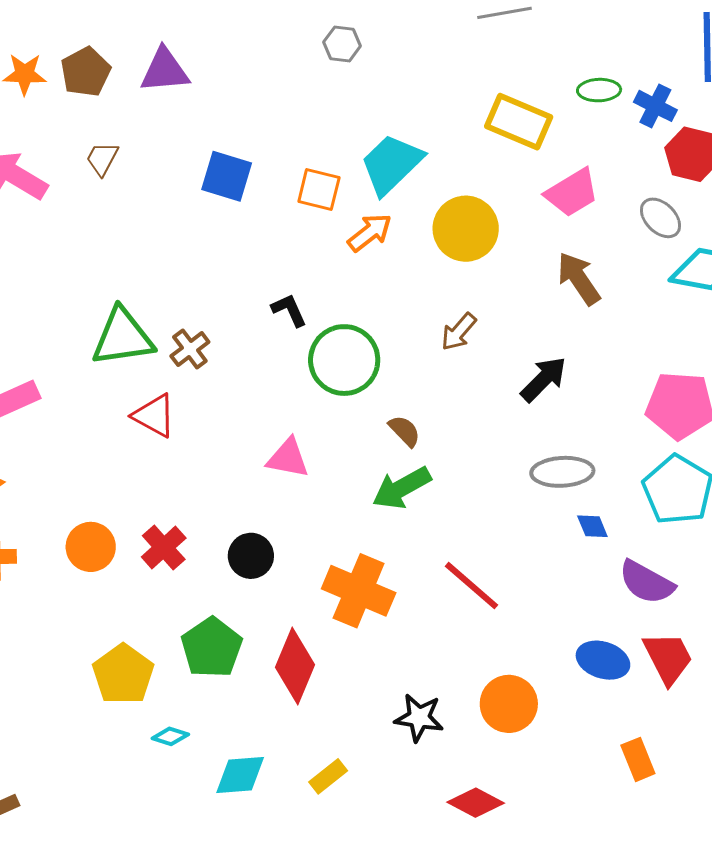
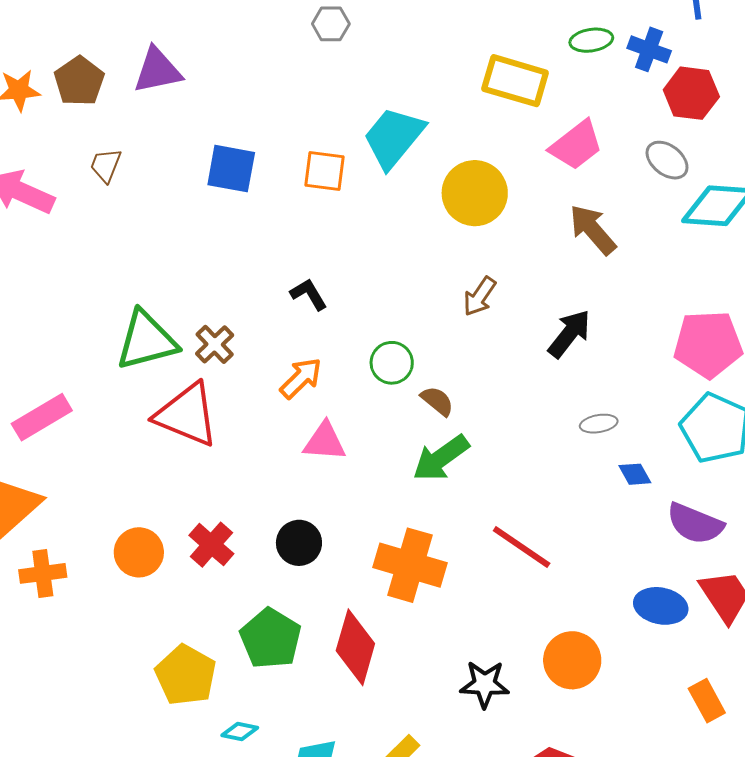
orange arrow: (370, 232) -> (301, 378), moved
green circle: (344, 360) -> (392, 363), moved, size x0.6
red triangle: (154, 416) -> (187, 415), size x1.5
gray ellipse: (562, 472) -> (599, 424), size x0.6

